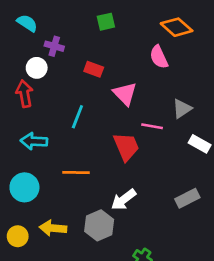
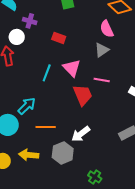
pink triangle: (125, 94) -> (72, 68), moved
gray triangle: (182, 109) -> (102, 50), moved
cyan arrow: (34, 141) -> (27, 106), moved, turned 132
orange line: (76, 172) -> (46, 127), moved

